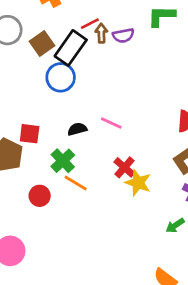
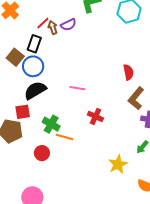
brown square: (42, 43) -> (15, 57), moved
black rectangle: (71, 48) -> (34, 44), size x0.7
black semicircle: (77, 129) -> (35, 90), moved, size x1.6
yellow star: (138, 183) -> (118, 164), moved, turned -30

